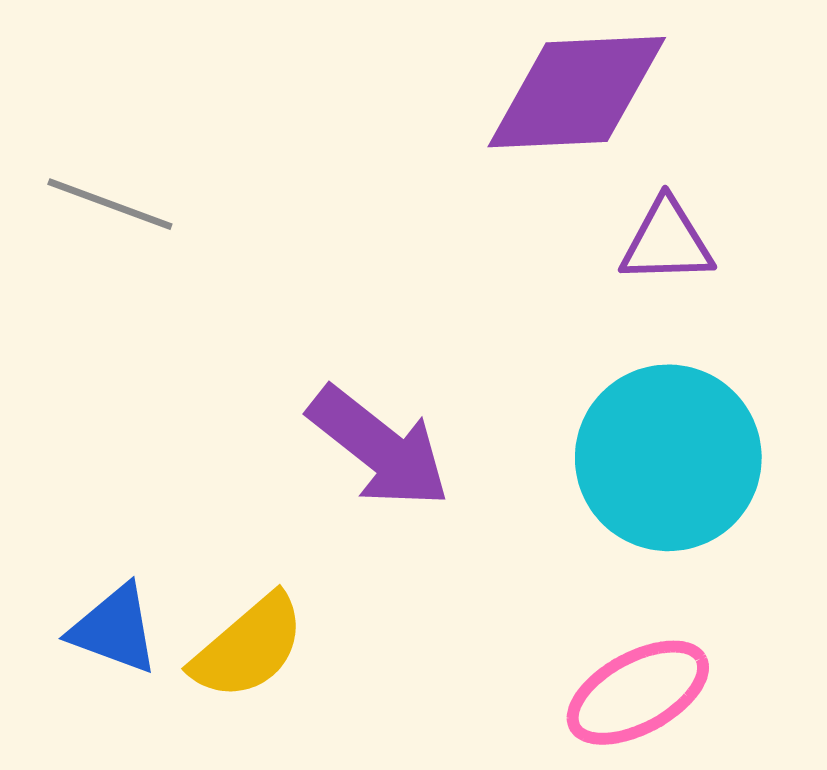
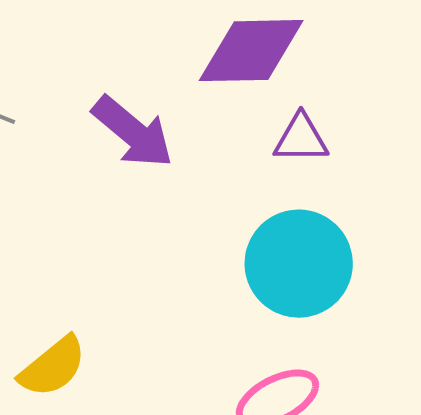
purple arrow: (379, 447) -> (133, 132), moved

